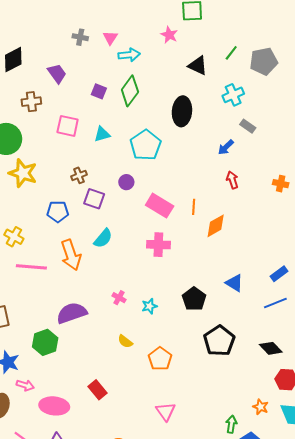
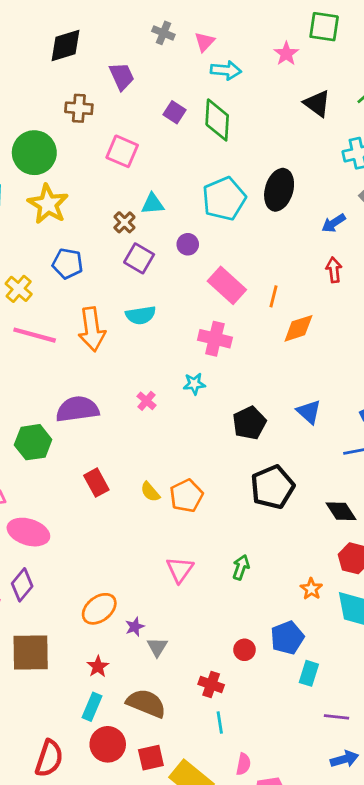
green diamond: (130, 91) -> (217, 120), turned -44
black ellipse: (182, 111) -> (279, 190), moved
cyan triangle: (102, 134) -> (153, 204), moved
brown cross: (79, 175) -> (124, 222), turned -35
blue pentagon: (58, 212) -> (68, 264), moved
cyan semicircle: (103, 238) -> (141, 315), turned 30
cyan star: (149, 306) -> (194, 384), moved
yellow semicircle: (125, 341) -> (150, 492), moved
red rectangle: (97, 390) -> (96, 483), moved
green arrow: (231, 424) -> (241, 567), moved

